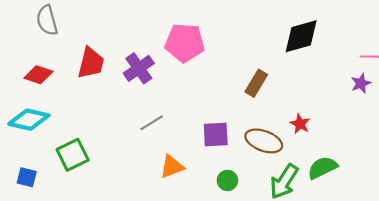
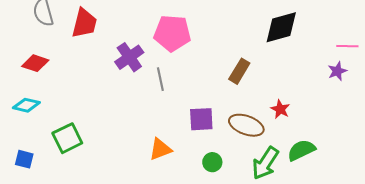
red trapezoid: (91, 63) -> (84, 23), moved
cyan diamond: (29, 120) -> (26, 105), size x0.7
gray line: (152, 123) -> (160, 79), moved, turned -70

